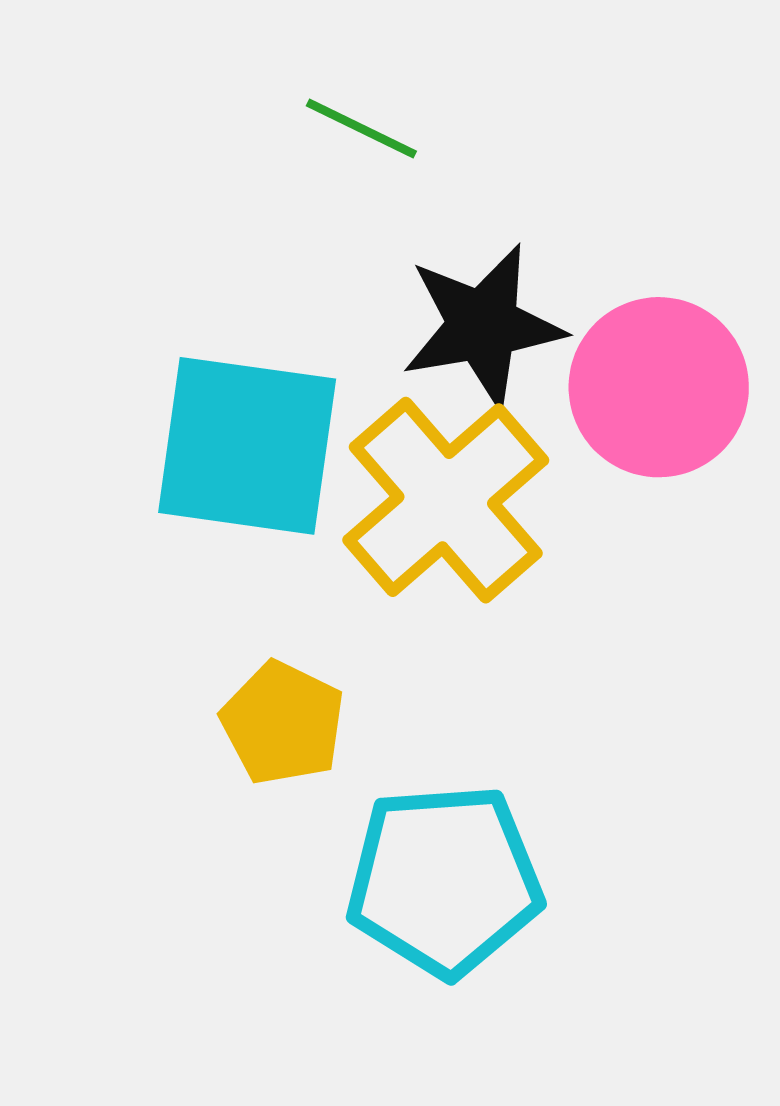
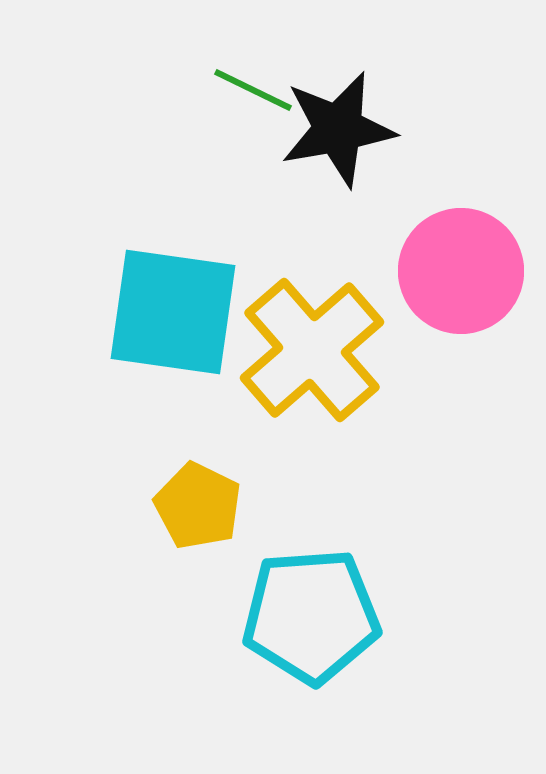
black star: (483, 326) -> (338, 129), moved

